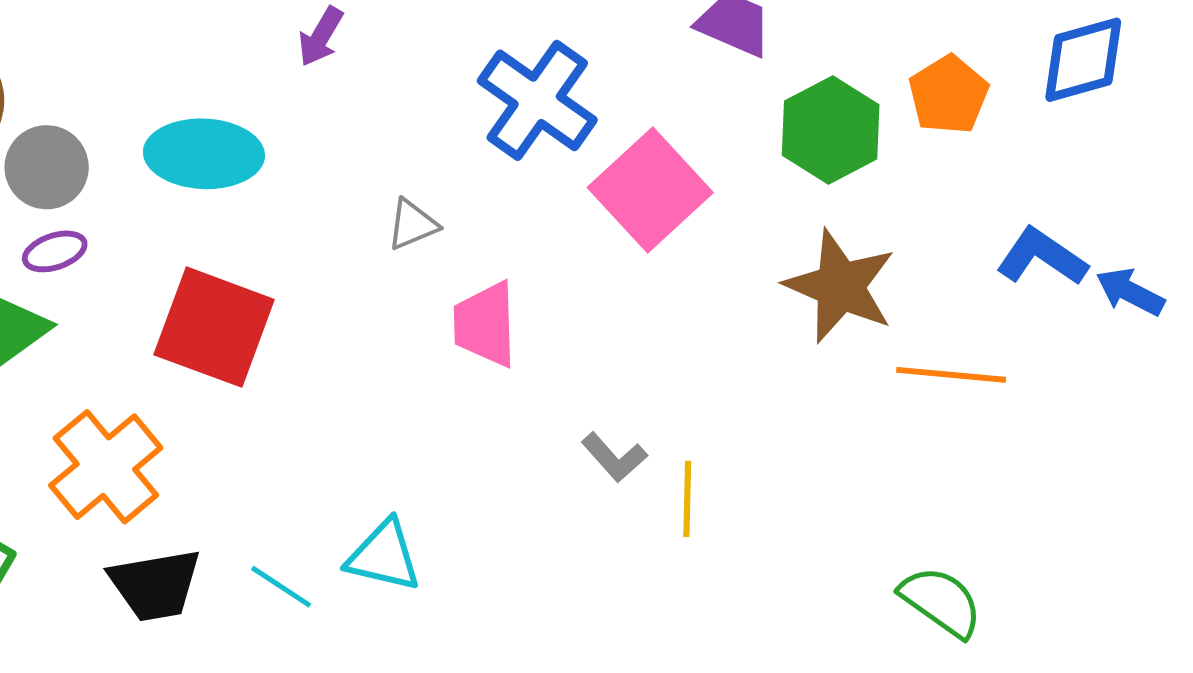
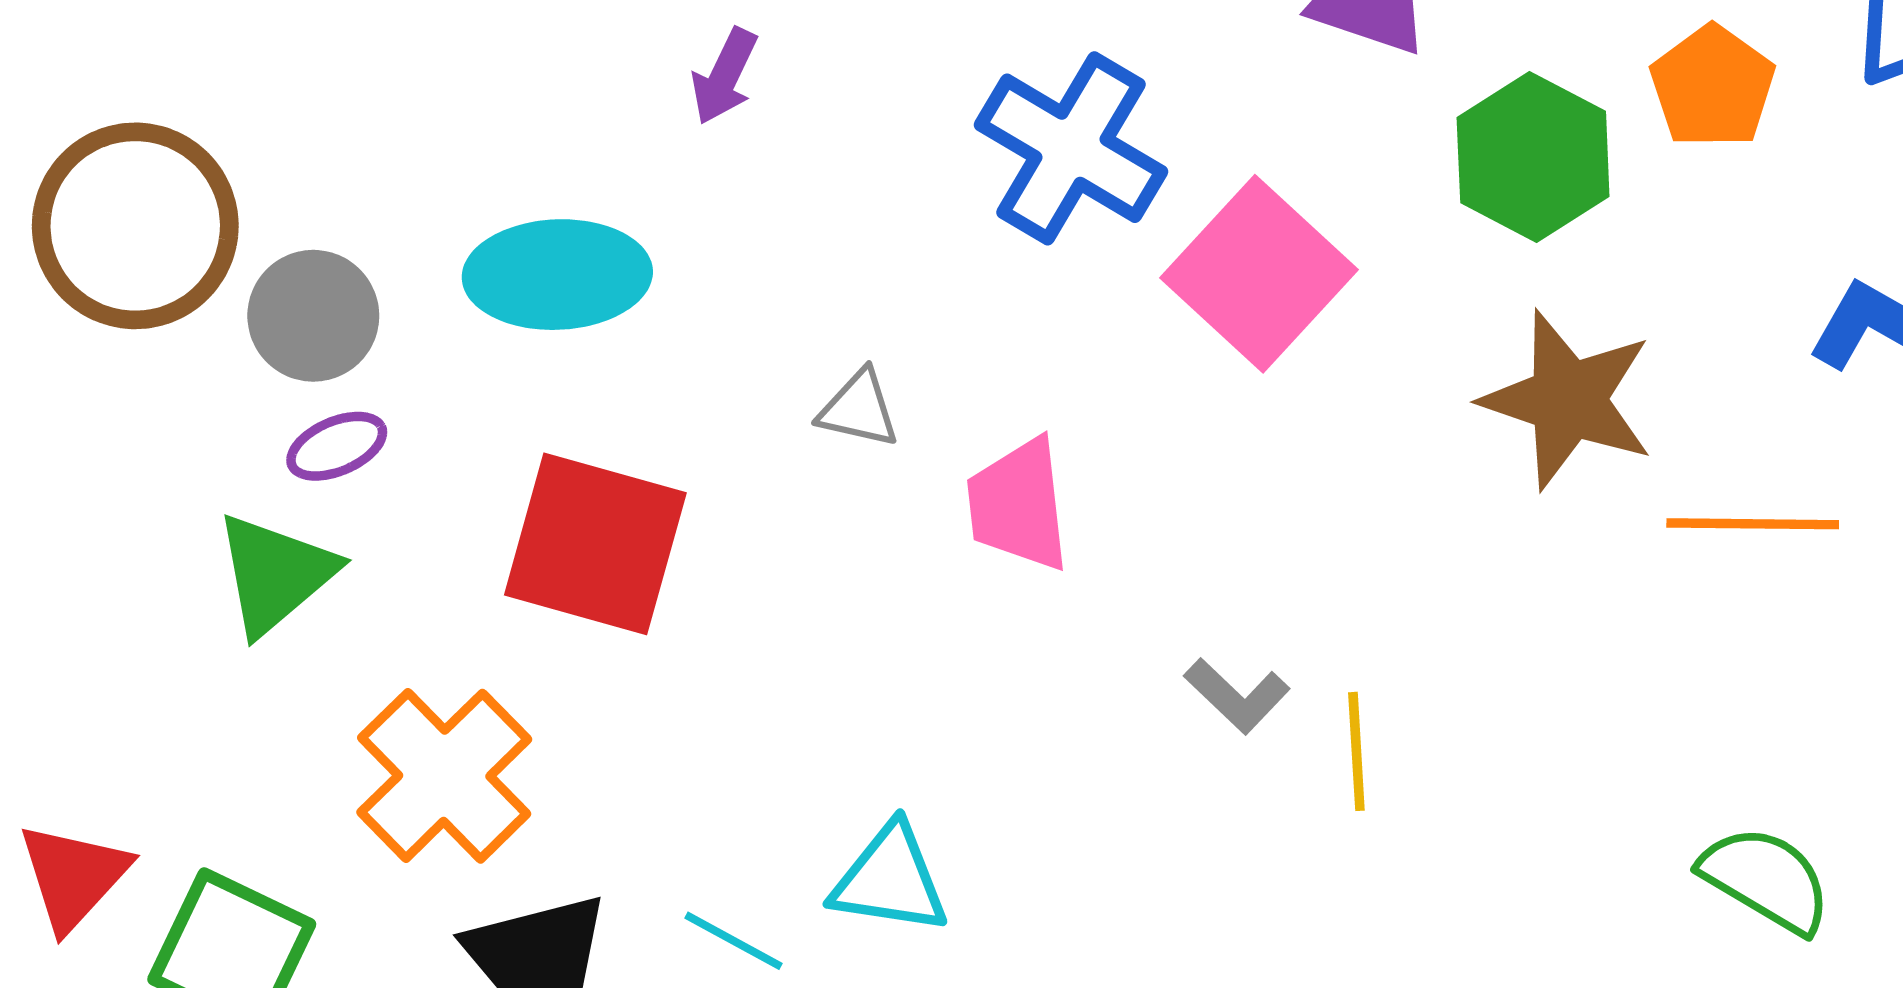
gray triangle: (412, 225) -> (859, 409), moved, turned 40

